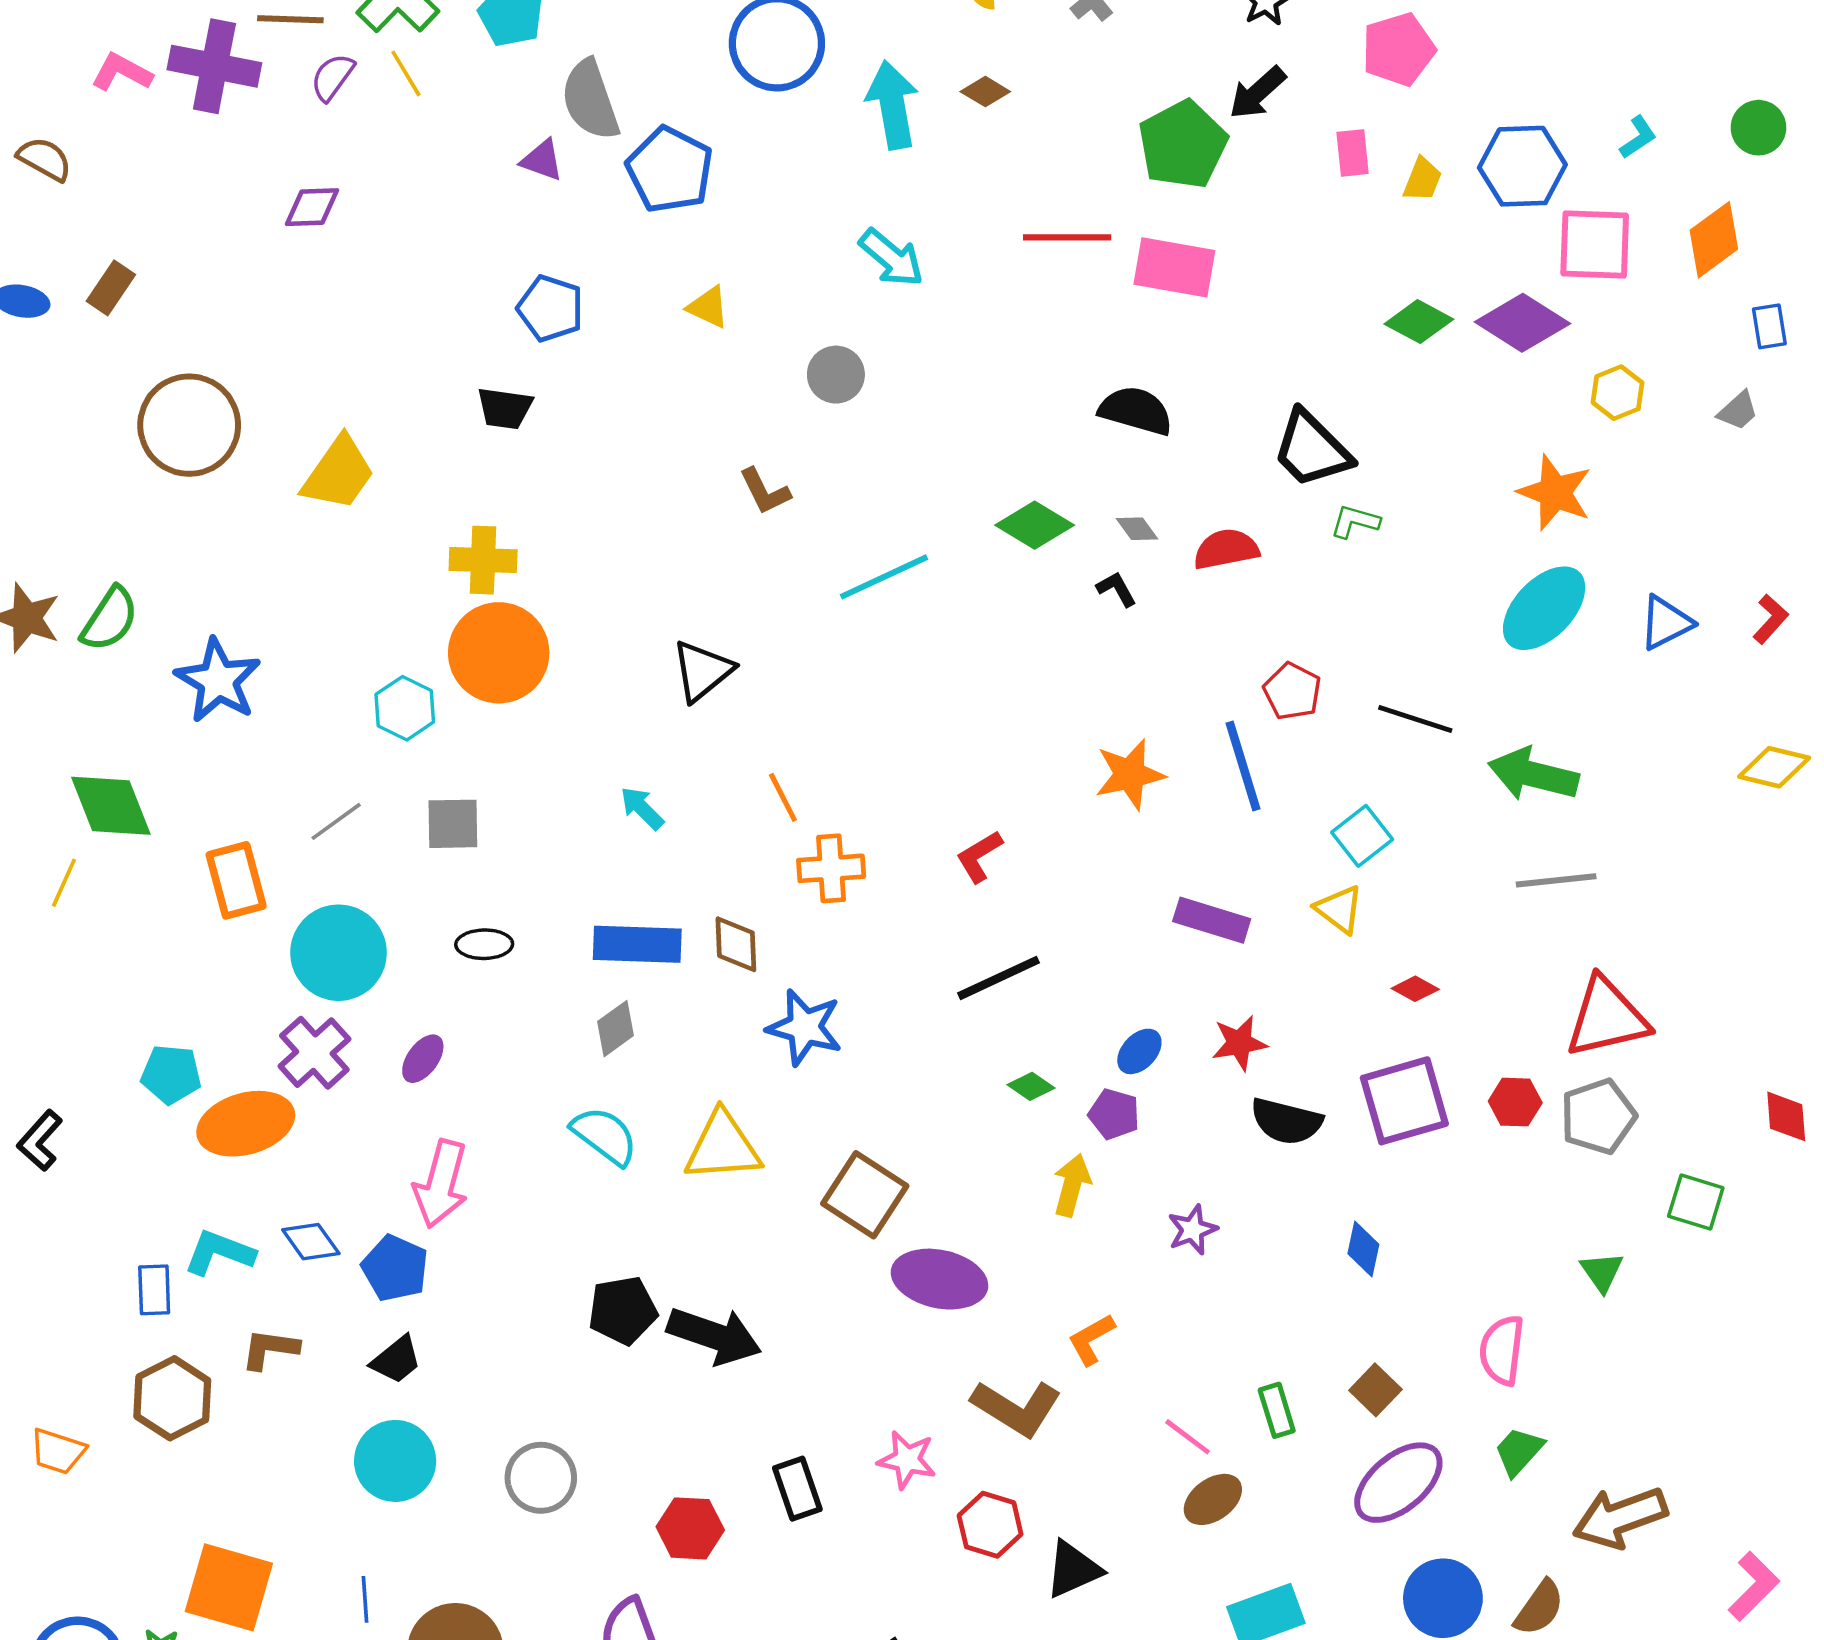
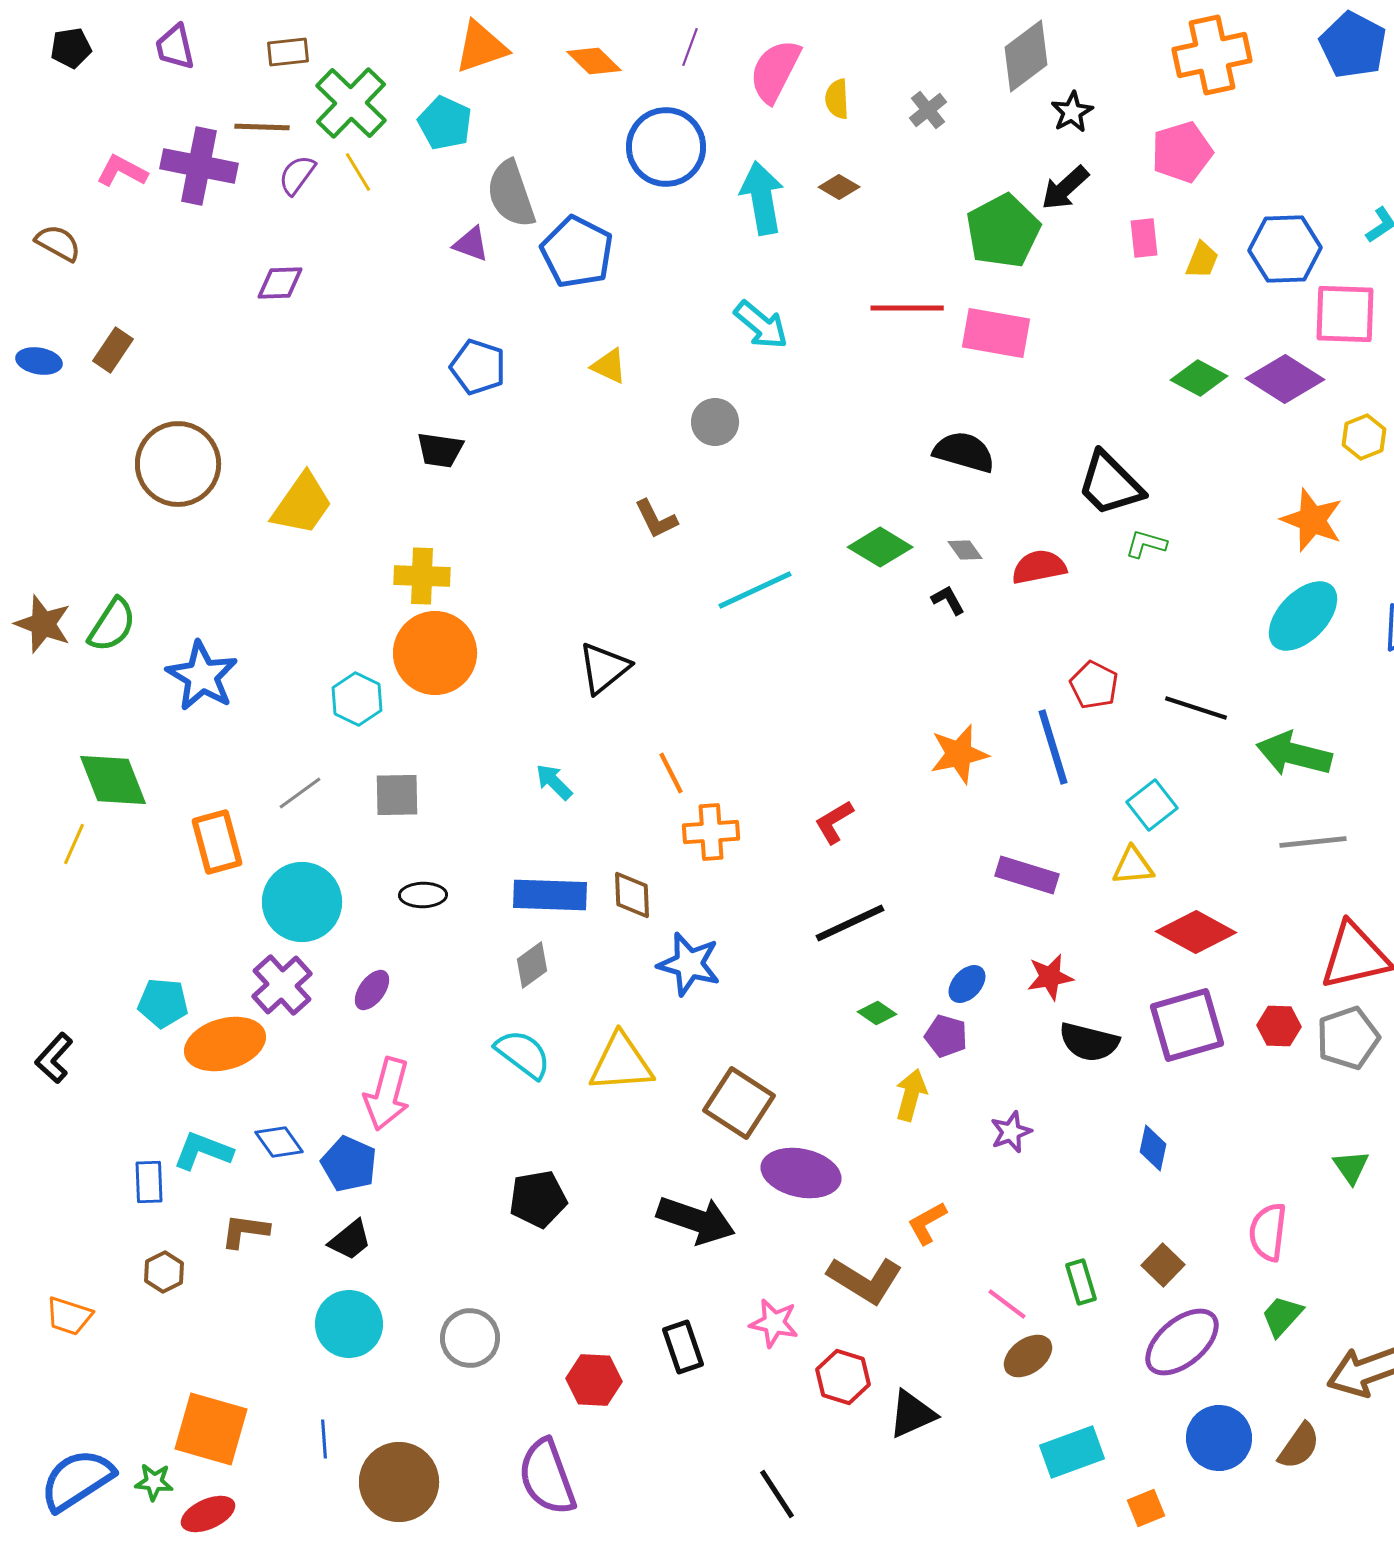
yellow triangle: (1339, 909) -> (1133, 866), turned -42
red diamond: (1415, 989) -> (1196, 932), size x2.0
black arrow: (714, 1336) -> (696, 1220), moved
brown hexagon: (172, 1398) -> (164, 1272), size x0.6

